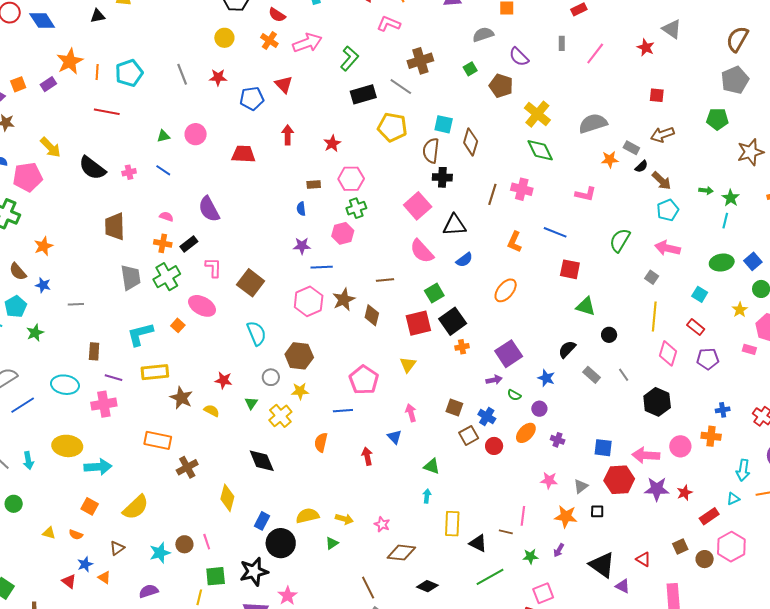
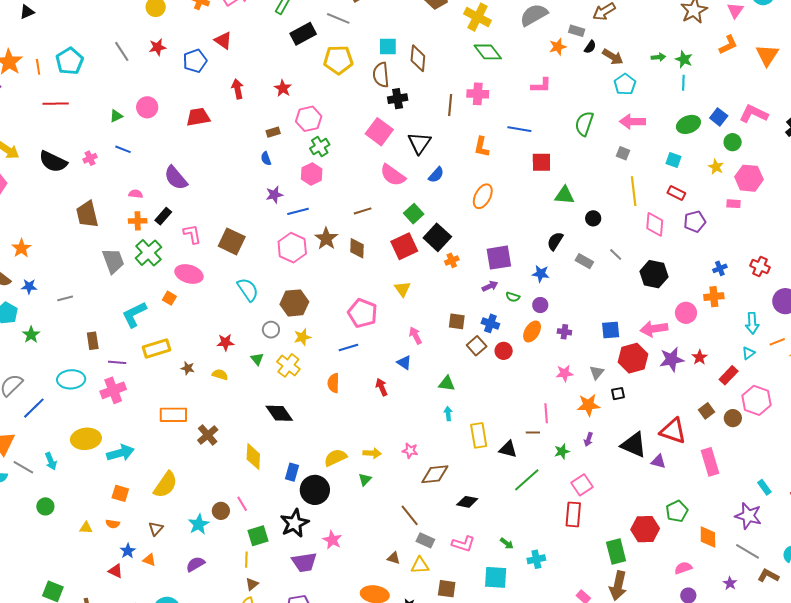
black triangle: (454, 225) -> (419, 143), turned -40
purple square: (509, 354) -> (499, 258), turned 36
brown star: (181, 398) -> (188, 368), size x0.6
red triangle: (643, 559) -> (673, 431), size x1.8

